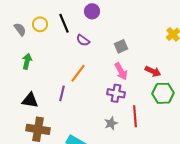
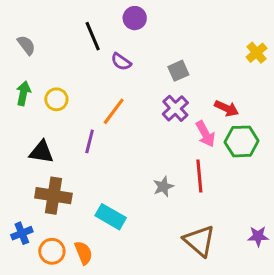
yellow circle: (40, 24) -> (56, 99), moved
green arrow: (27, 61) -> (23, 93), moved
pink arrow: (121, 71) -> (205, 134), moved
purple cross: (116, 93) -> (175, 108), moved, turned 36

